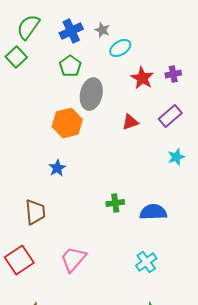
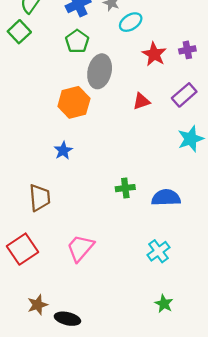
cyan star: (176, 157) -> (191, 139), size x1.4

